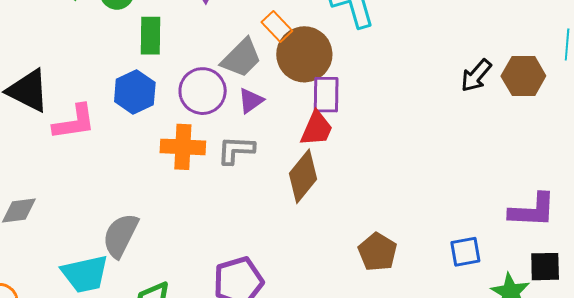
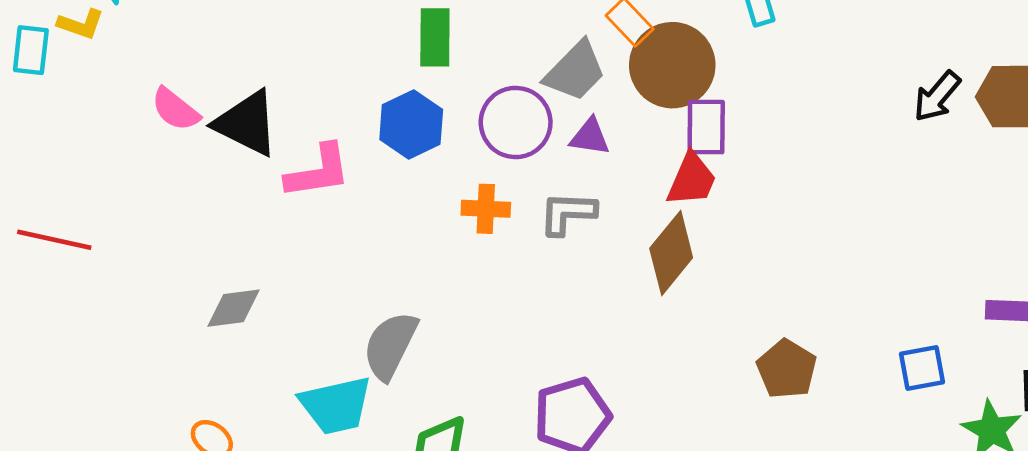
purple triangle: (251, 101) -> (590, 137), turned 44
orange cross: (183, 147) -> (486, 209), size x0.7

